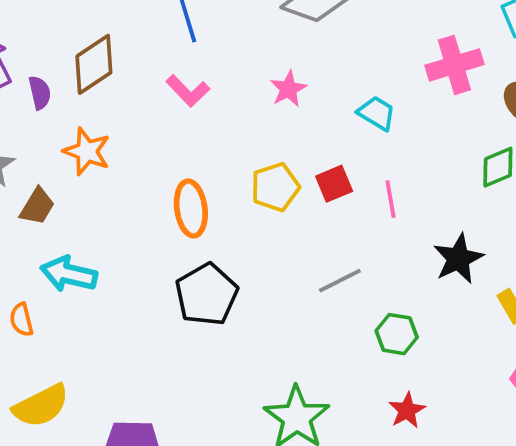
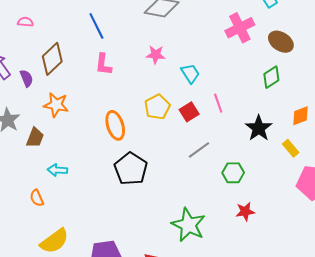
pink star: (288, 89) -> (156, 55), turned -30
pink L-shape: (188, 91) -> (103, 64), turned 60
cyan trapezoid: (377, 113) -> (190, 73), moved, turned 35
red square: (334, 184) -> (189, 112), moved
cyan arrow: (69, 274) -> (57, 170), size x0.7
red star: (407, 410) -> (245, 212), turned 30

